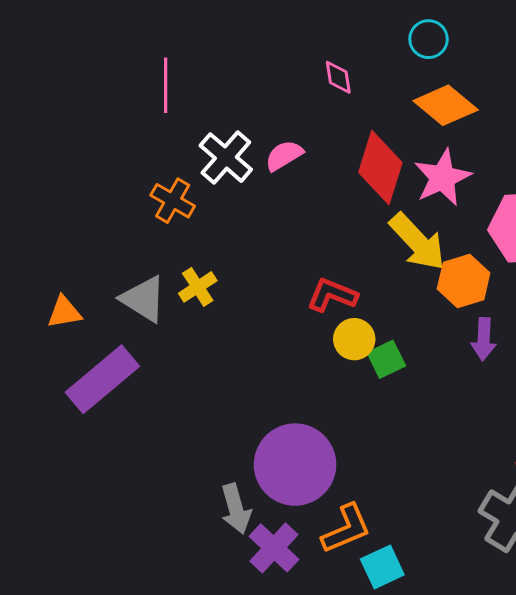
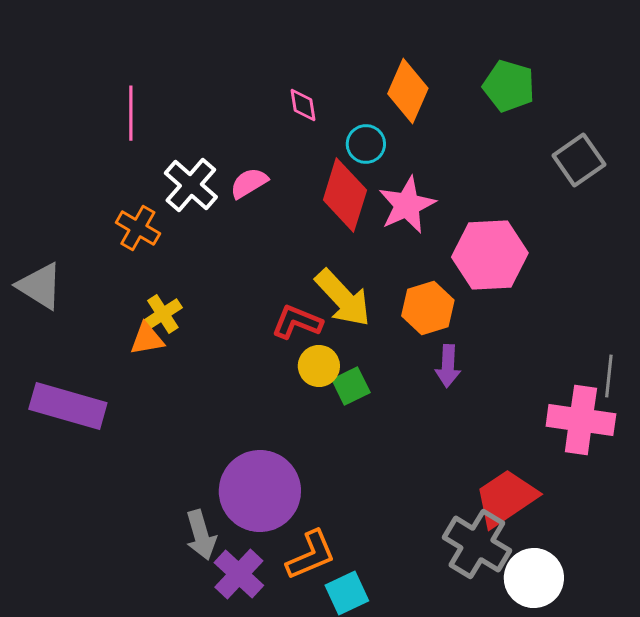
cyan circle: (428, 39) -> (366, 144), moved
orange diamond: (446, 105) -> (408, 91), moved, turned 74
yellow arrow: (417, 242) -> (343, 298), moved
gray triangle: (144, 299) -> (40, 286), moved
orange triangle: (64, 312) -> (147, 339), moved
purple rectangle: (102, 379) -> (68, 406), turned 56

